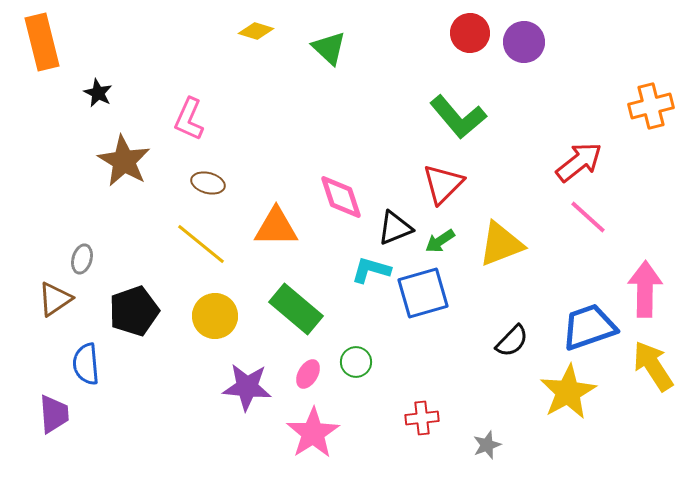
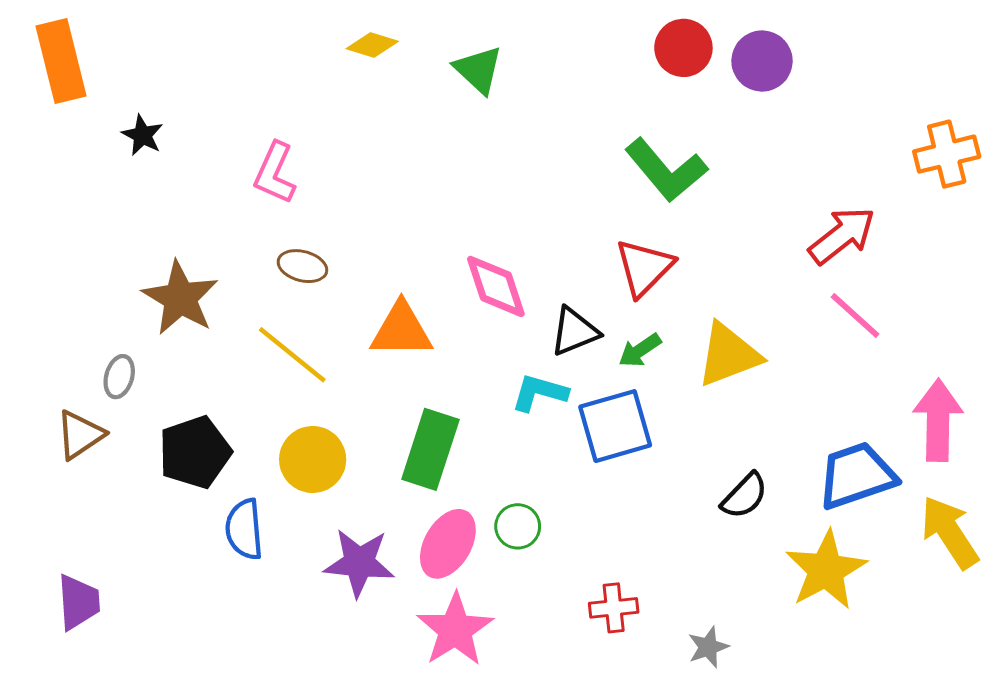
brown star: (124, 161) -> (180, 298), moved
green rectangle: (296, 309) -> (430, 449), turned 68
blue semicircle: (86, 364) -> (244, 529), moved
pink ellipse: (308, 374) -> (448, 544), size x1.6

